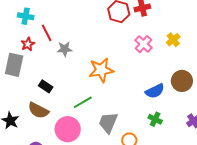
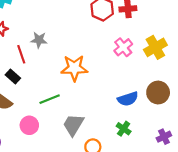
red line: (47, 33) -> (21, 54), moved
yellow cross: (173, 40) -> (155, 47), size x1.5
pink circle: (68, 129) -> (29, 125), size x0.7

